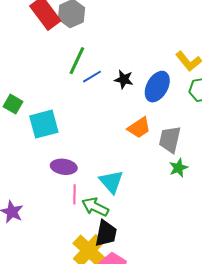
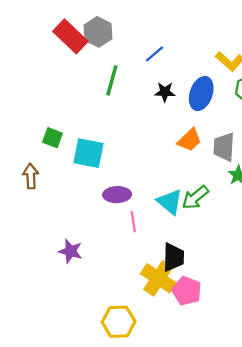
blue line: (92, 77) -> (155, 54), moved
cyan square: (44, 124) -> (88, 153), turned 36
green arrow: (95, 207) -> (195, 197), moved, turned -56

